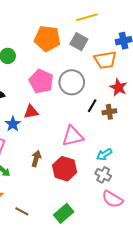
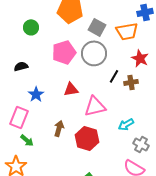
gray square: (79, 42) -> (97, 27), moved
pink pentagon: (41, 81) -> (64, 52), turned 30
red triangle: (31, 112) -> (71, 89), moved
gray cross: (103, 175) -> (141, 144), moved

